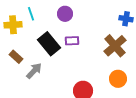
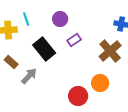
purple rectangle: (72, 41) -> (74, 40), moved, turned -32
orange circle: (118, 79) -> (100, 83), moved

